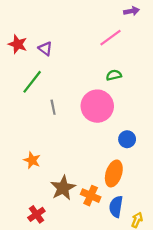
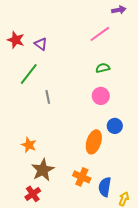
pink circle: (97, 106) -> (101, 96), moved, size x0.6
orange ellipse: (114, 173) -> (94, 142), moved
brown star: (63, 188) -> (43, 170), moved

